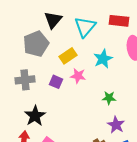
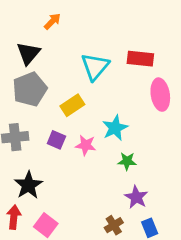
black triangle: (53, 20) -> (28, 53), moved
cyan star: (103, 59) -> (115, 128), moved
pink star: (78, 76) -> (86, 145), moved

